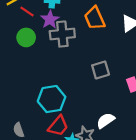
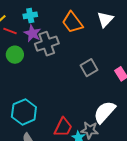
cyan hexagon: (52, 99) -> (24, 112), moved
white semicircle: (106, 121) -> (105, 112), size x1.4

